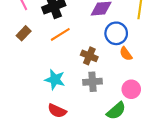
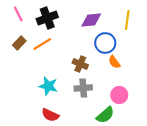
orange line: (60, 34) -> (42, 44), moved

